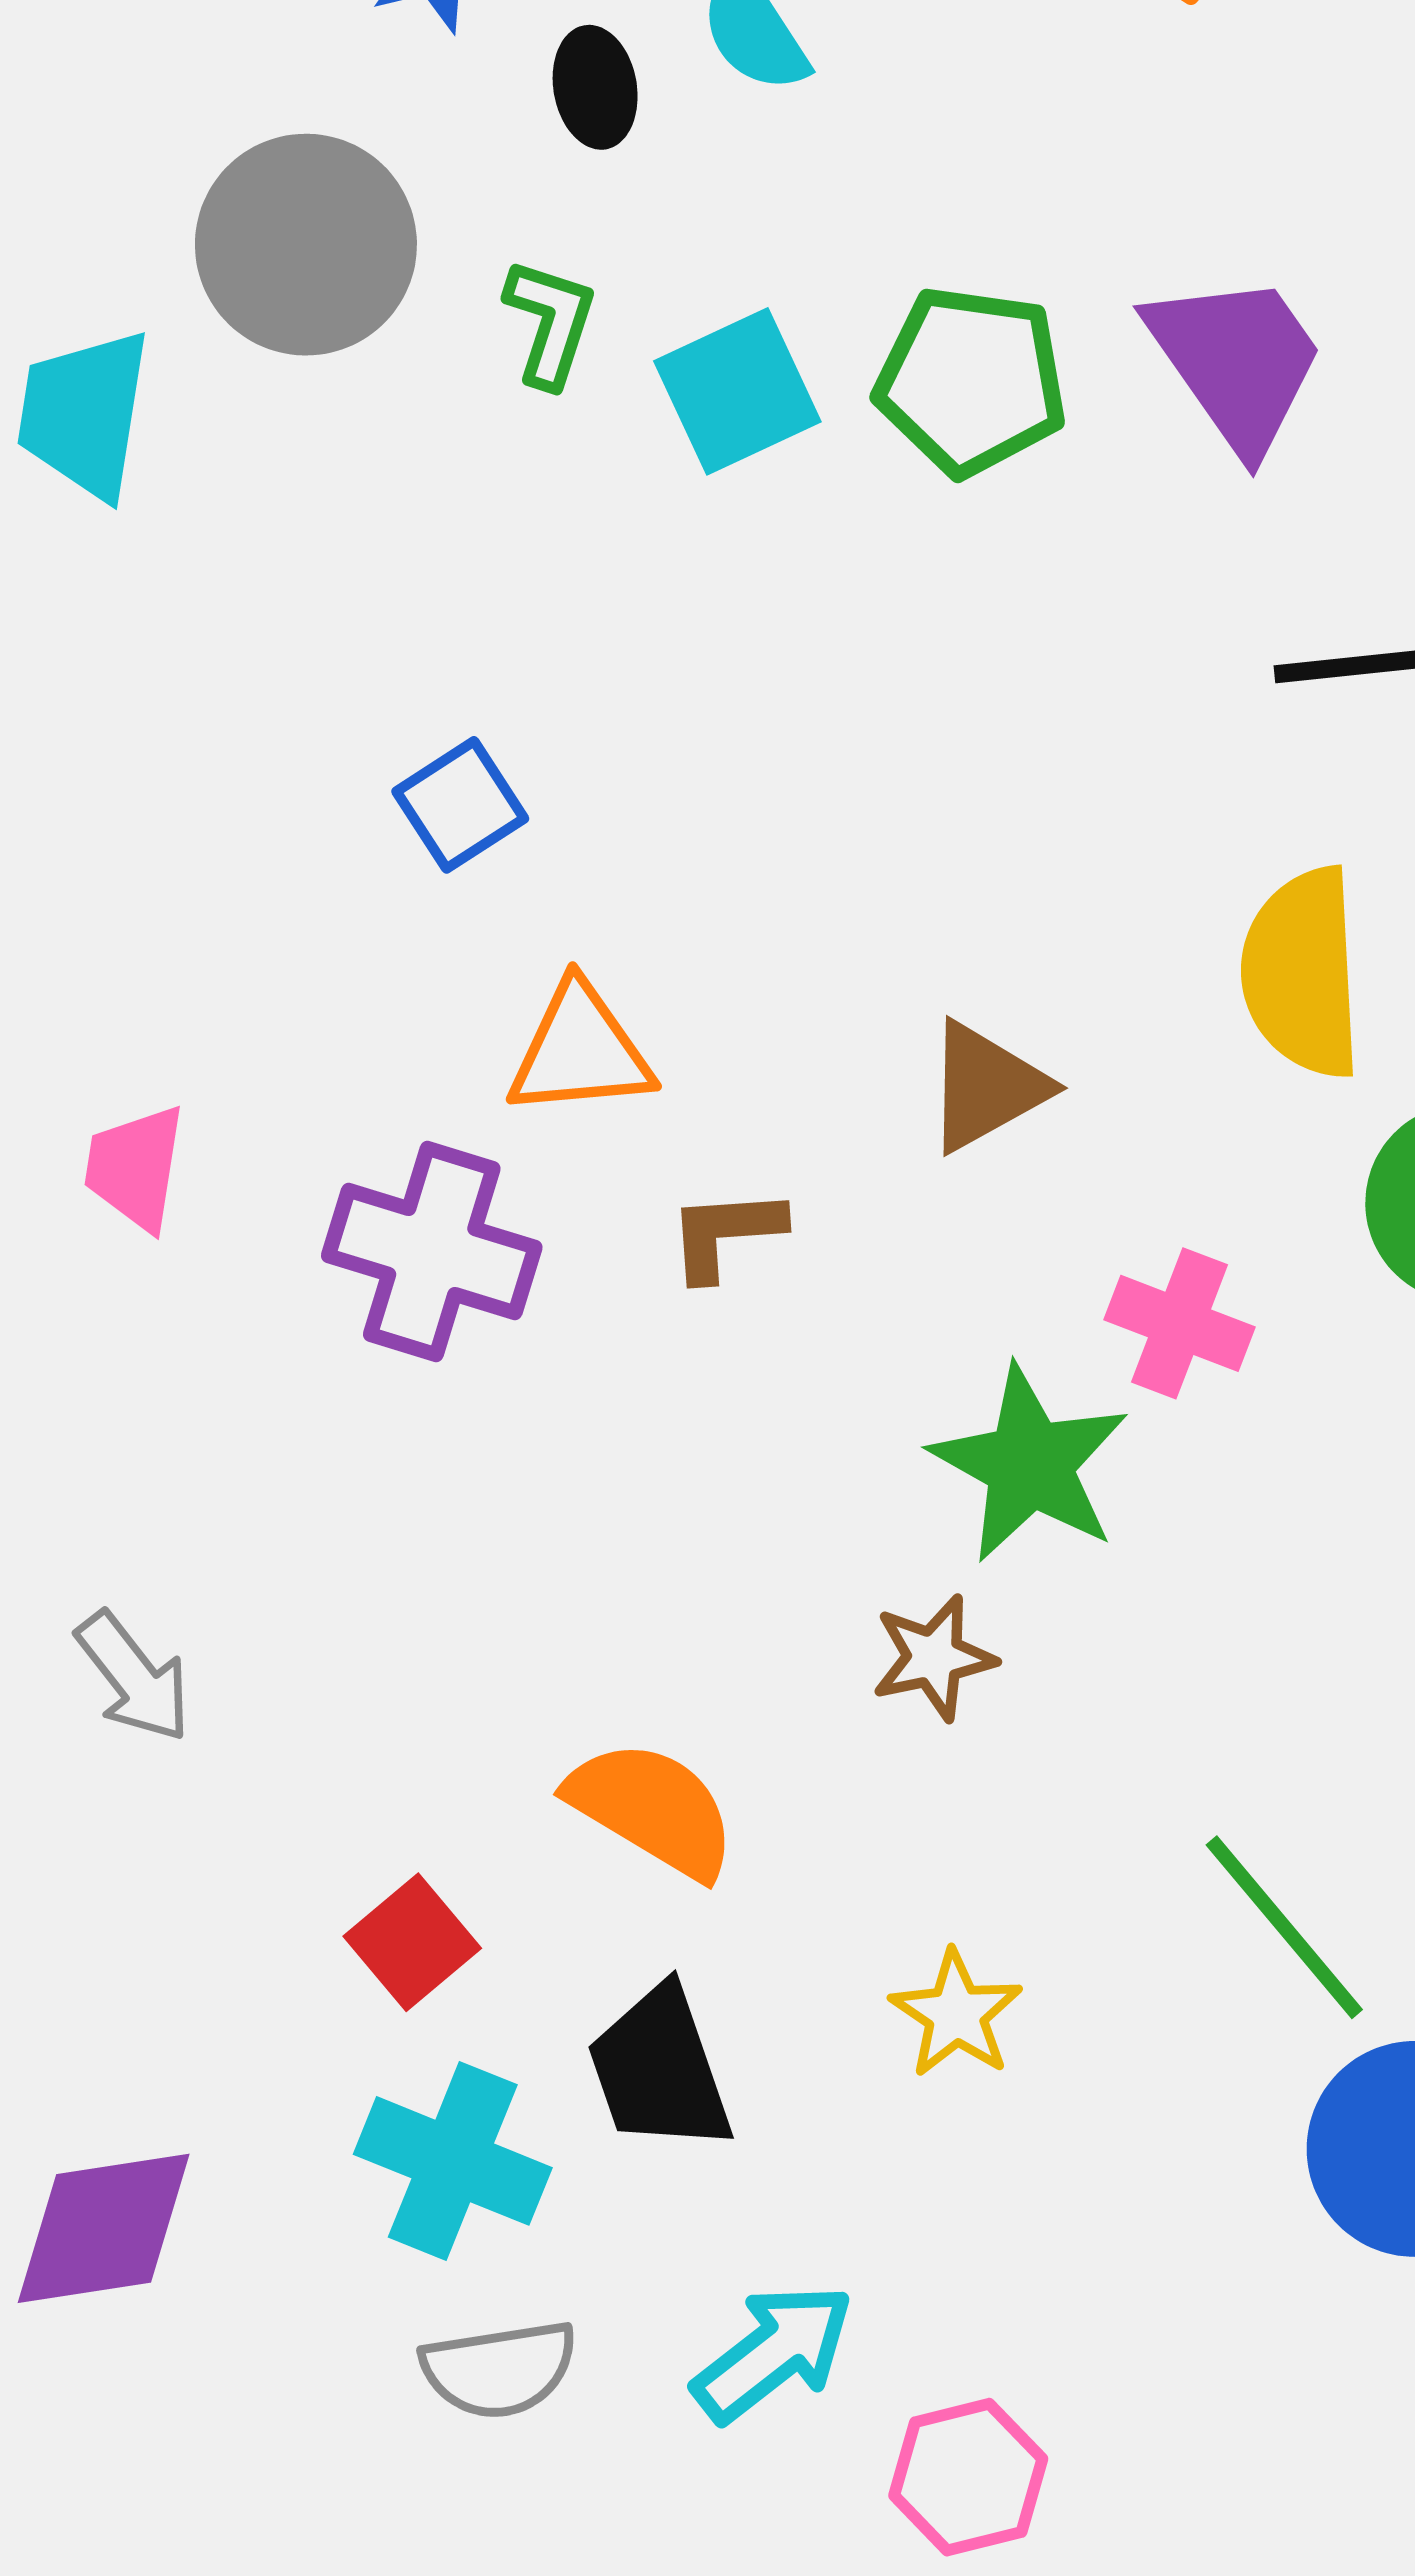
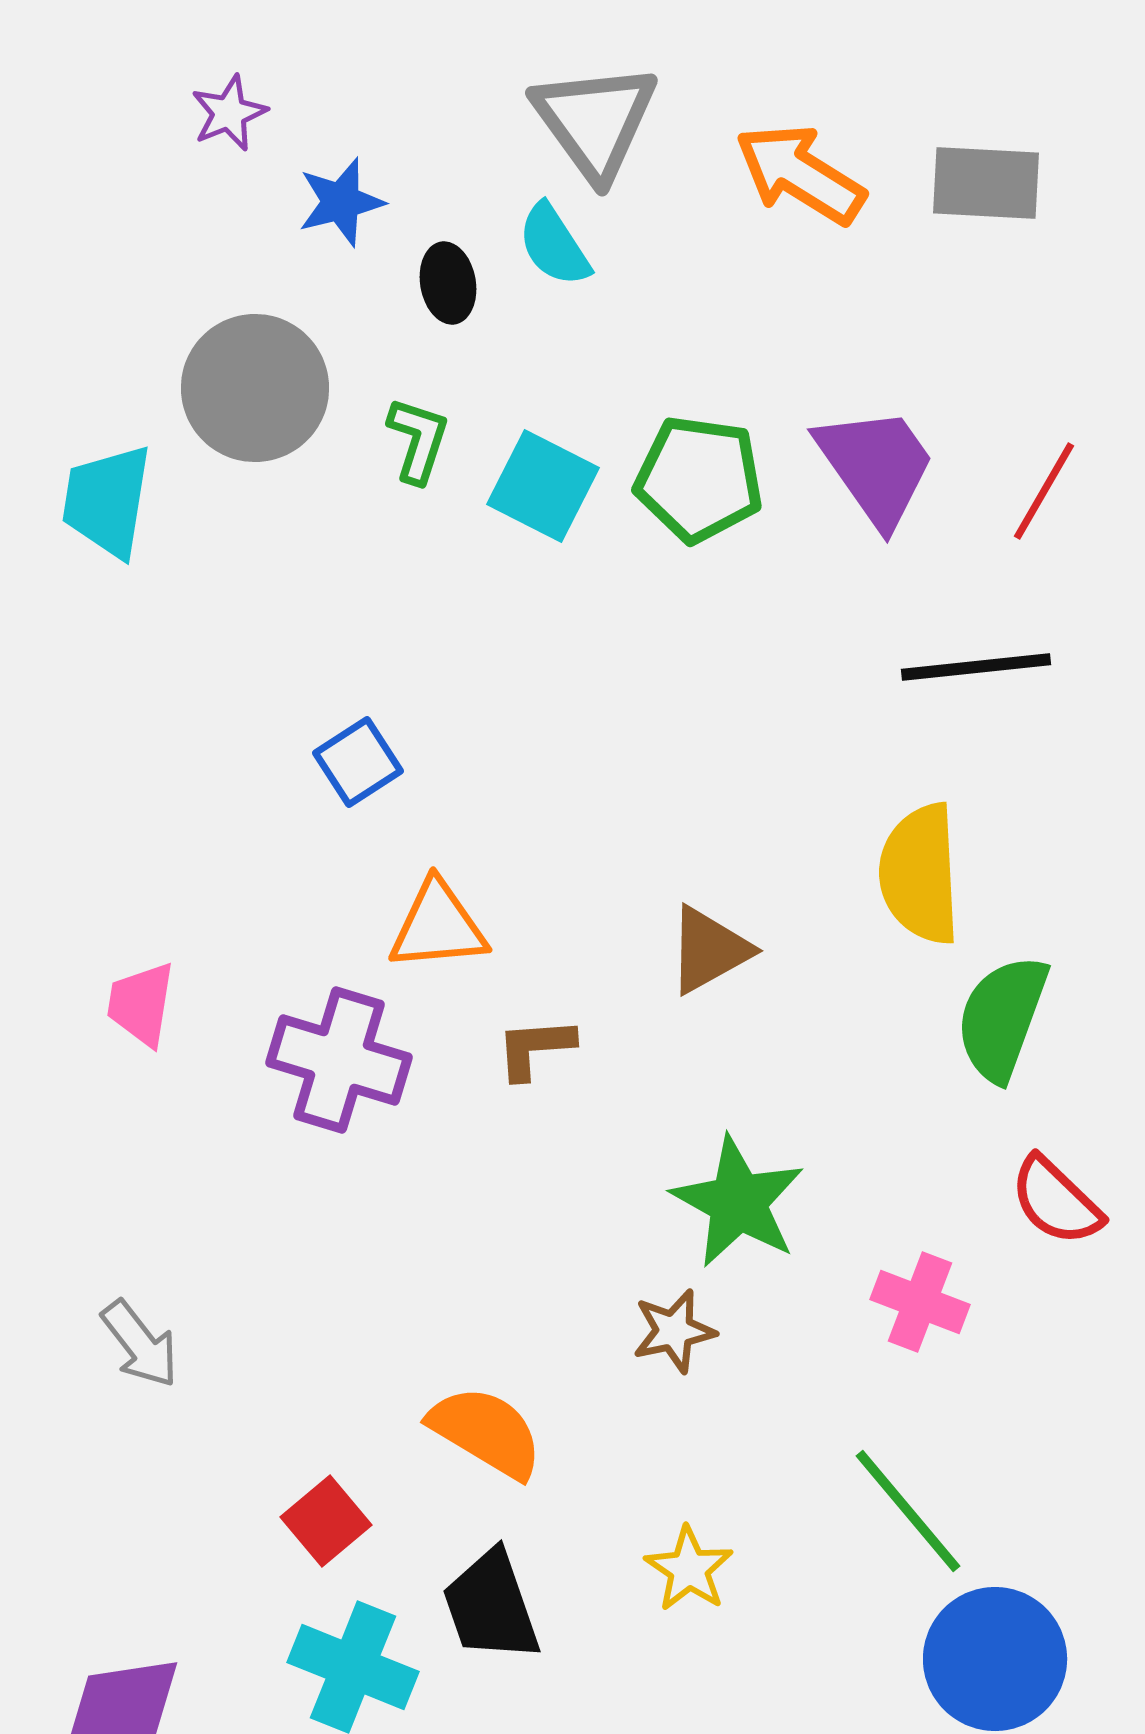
cyan square: (737, 391) -> (543, 486), turned -38
pink cross: (1179, 1323) -> (920, 1302), moved

